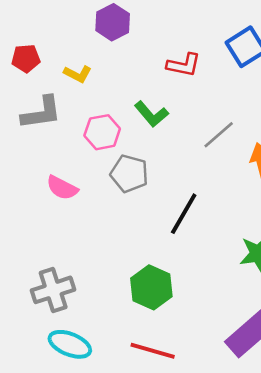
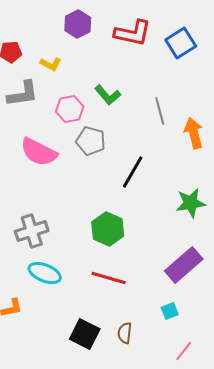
red L-shape: (184, 65) -> (133, 33), moved, size x1.4
gray line: (219, 135) -> (160, 111), turned -64
pink semicircle: (62, 188) -> (39, 152), size x1.5

